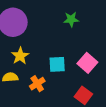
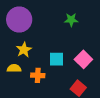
orange cross: (37, 84) -> (38, 75), turned 32

